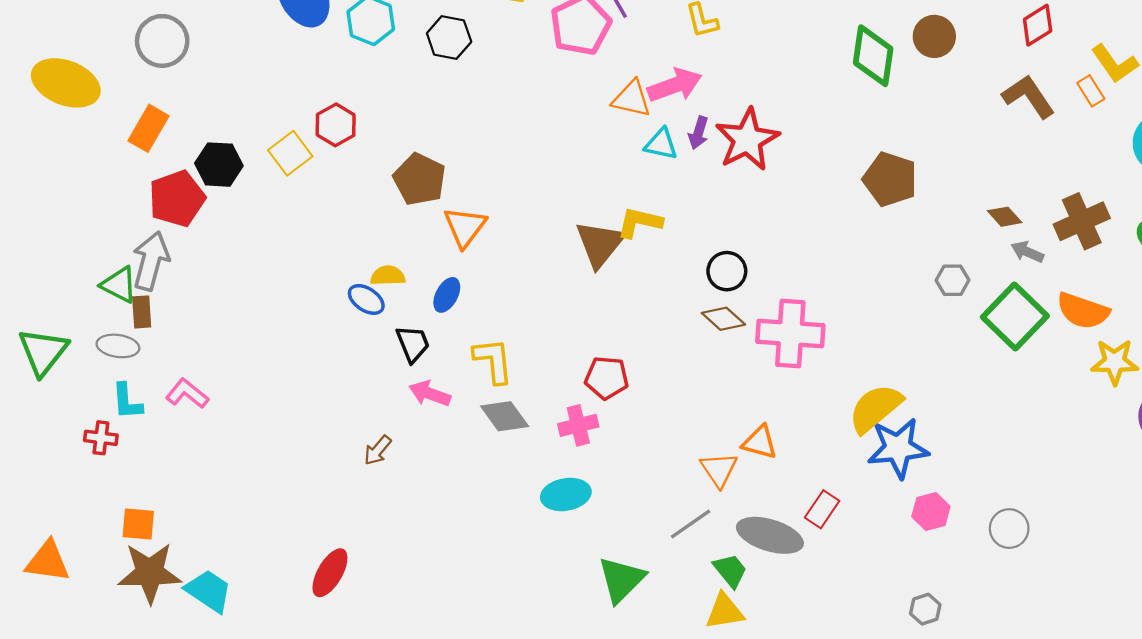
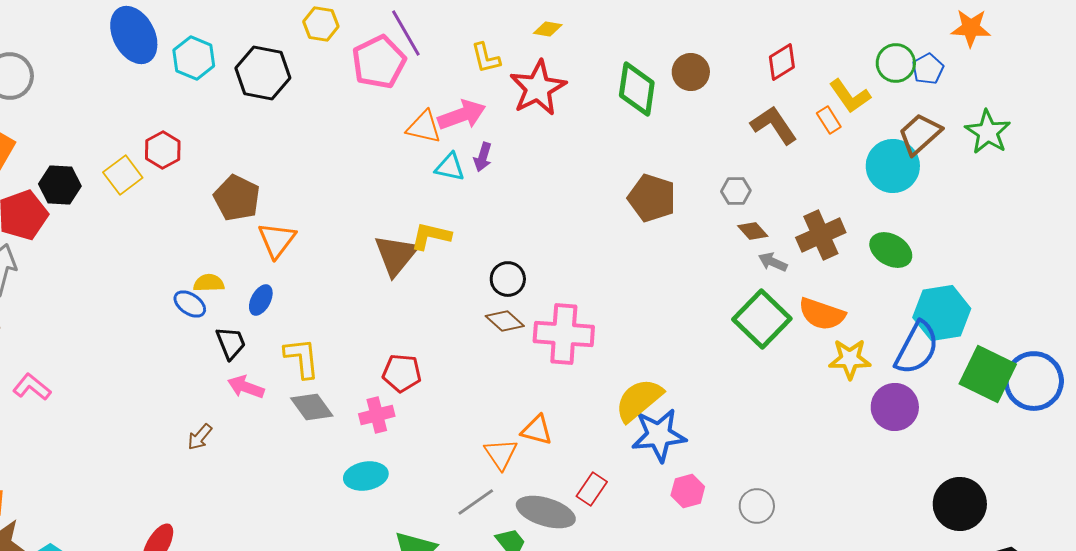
black hexagon: (449, 38) -> (263, 73), size x1.4
red star: (747, 140) -> (538, 88), moved
gray hexagon: (952, 280) -> (736, 191), moved

